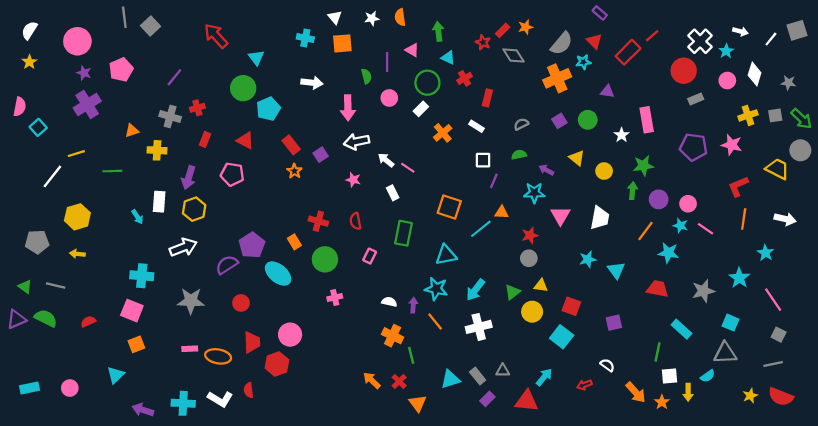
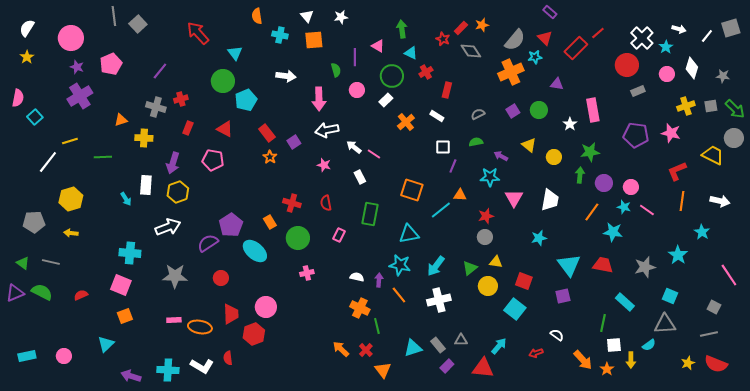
orange semicircle: (400, 17) -> (257, 16), moved
cyan triangle: (616, 270) -> (569, 265), moved, size x1.4
pink line: (773, 300) -> (729, 275), moved

